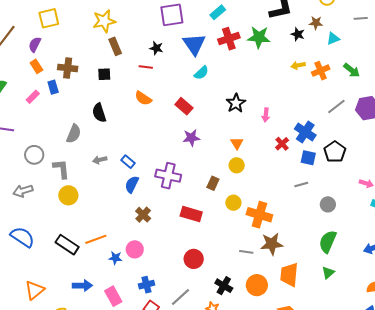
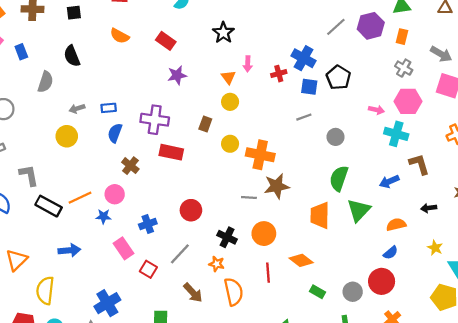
blue rectangle: (53, 87) -> (21, 52), moved
pink arrow: (266, 115) -> (248, 64), moved
red cross: (282, 144) -> (279, 74), turned 32
blue rectangle: (128, 162) -> (109, 108), turned -40
gray L-shape: (61, 169) -> (29, 175), moved
yellow circle: (68, 195) -> (67, 136), moved
red rectangle: (191, 214) -> (171, 152), moved
pink circle: (135, 249) -> (115, 194), moved
green triangle: (328, 273) -> (359, 210), moved, size x1.6
orange trapezoid: (289, 275) -> (320, 215), moved
blue cross: (146, 285) -> (148, 224), moved
pink rectangle: (113, 296) -> (123, 248), moved

